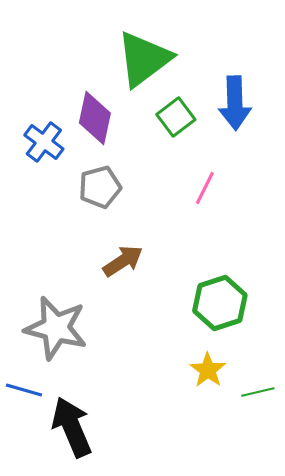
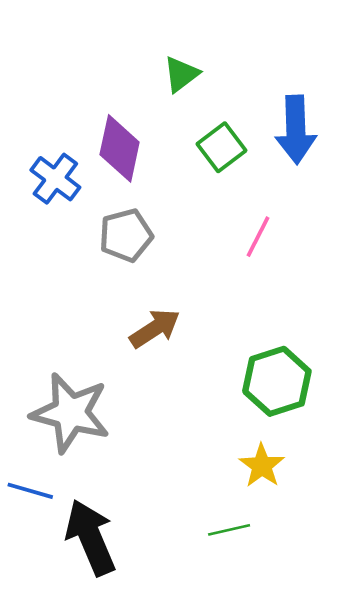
green triangle: (144, 59) -> (181, 74), size x0.5
green line: (258, 392) -> (229, 530), moved

